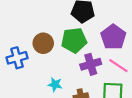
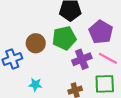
cyan star: (55, 84) -> (35, 85), moved

